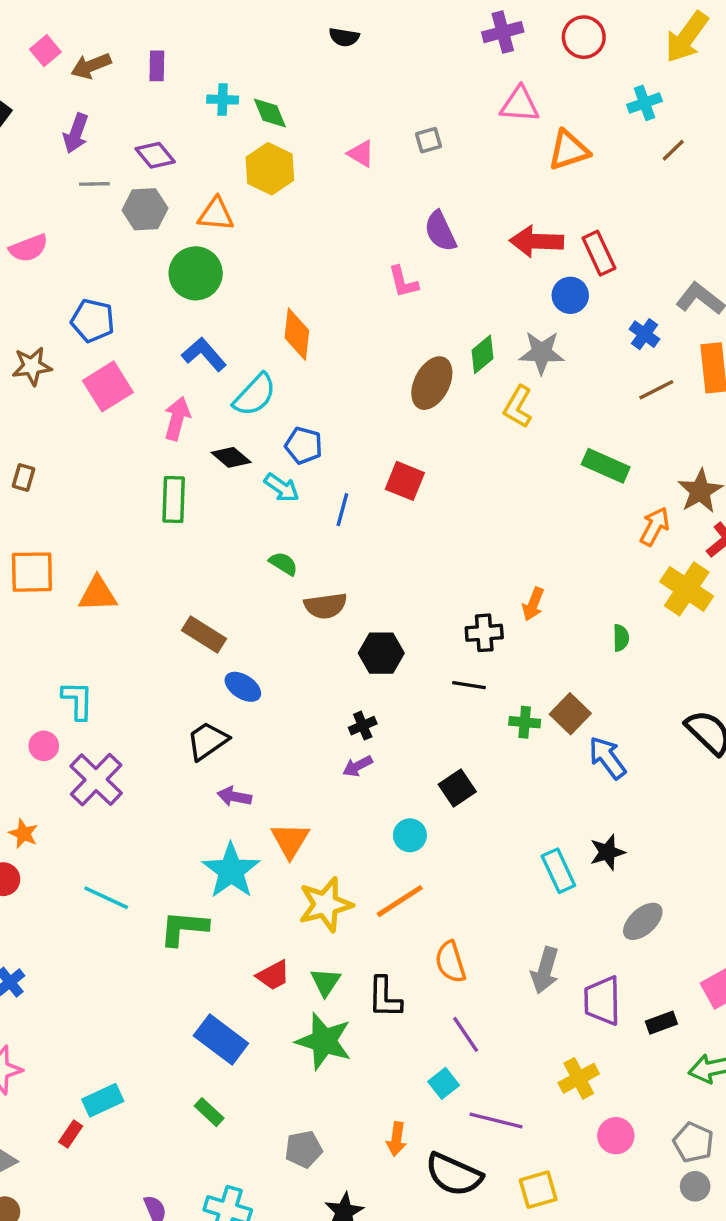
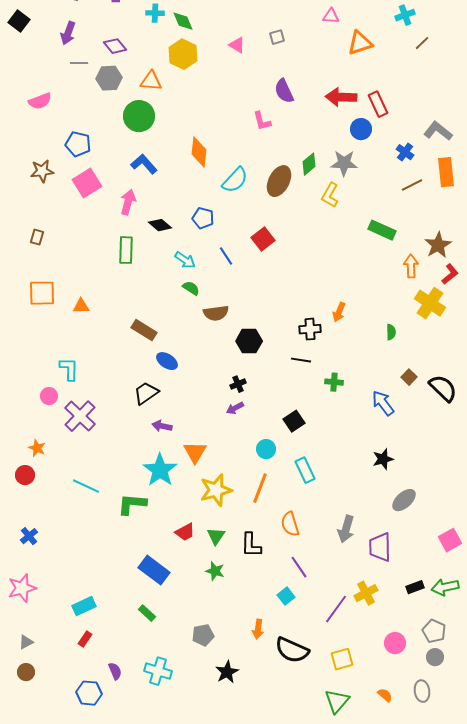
pink triangle: (520, 105) -> (331, 16), size x0.7
cyan semicircle: (255, 395) -> (235, 180), moved
red square: (405, 481) -> (263, 239), turned 30
cyan arrow: (282, 488) -> (185, 260), moved
blue line: (342, 510) -> (226, 256), turned -48
orange arrow: (655, 526) -> (411, 266), turned -30
orange triangle: (98, 594) -> (81, 306), size x0.7
brown square: (570, 714) -> (409, 377), moved, size x0.7
cyan rectangle: (558, 871) -> (305, 470), moved
orange line: (400, 901) -> (260, 488), turned -36
black rectangle: (661, 1023) -> (415, 587), moved
green star: (324, 1041) -> (215, 571), size x0.6
purple line: (496, 1120) -> (336, 609), moved, turned -68
red rectangle: (71, 1134) -> (85, 639), moved
pink circle: (616, 1136) -> (395, 643), moved

